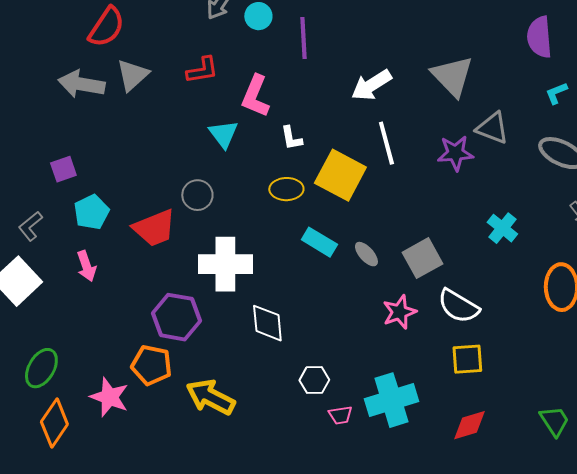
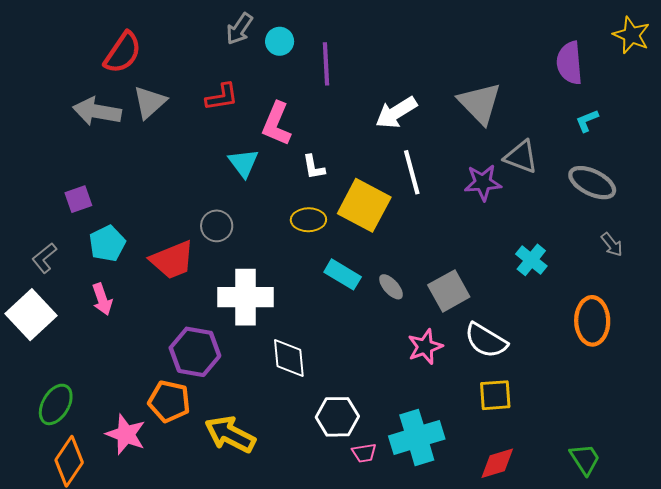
white hexagon: (314, 380) -> (337, 417), size x1.4

